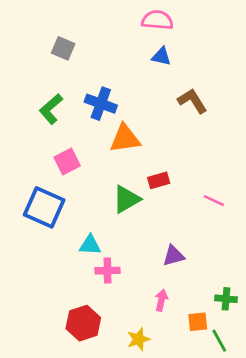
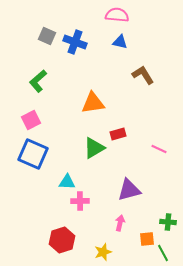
blue cross: (101, 104) -> (75, 42), moved
pink square: (67, 161) -> (31, 120), moved
purple triangle: (173, 256) -> (129, 190), size x1.4

